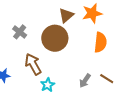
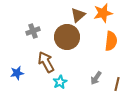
gray cross: (20, 32) -> (33, 31), turned 32
brown line: (107, 79) -> (117, 84), moved, turned 72

